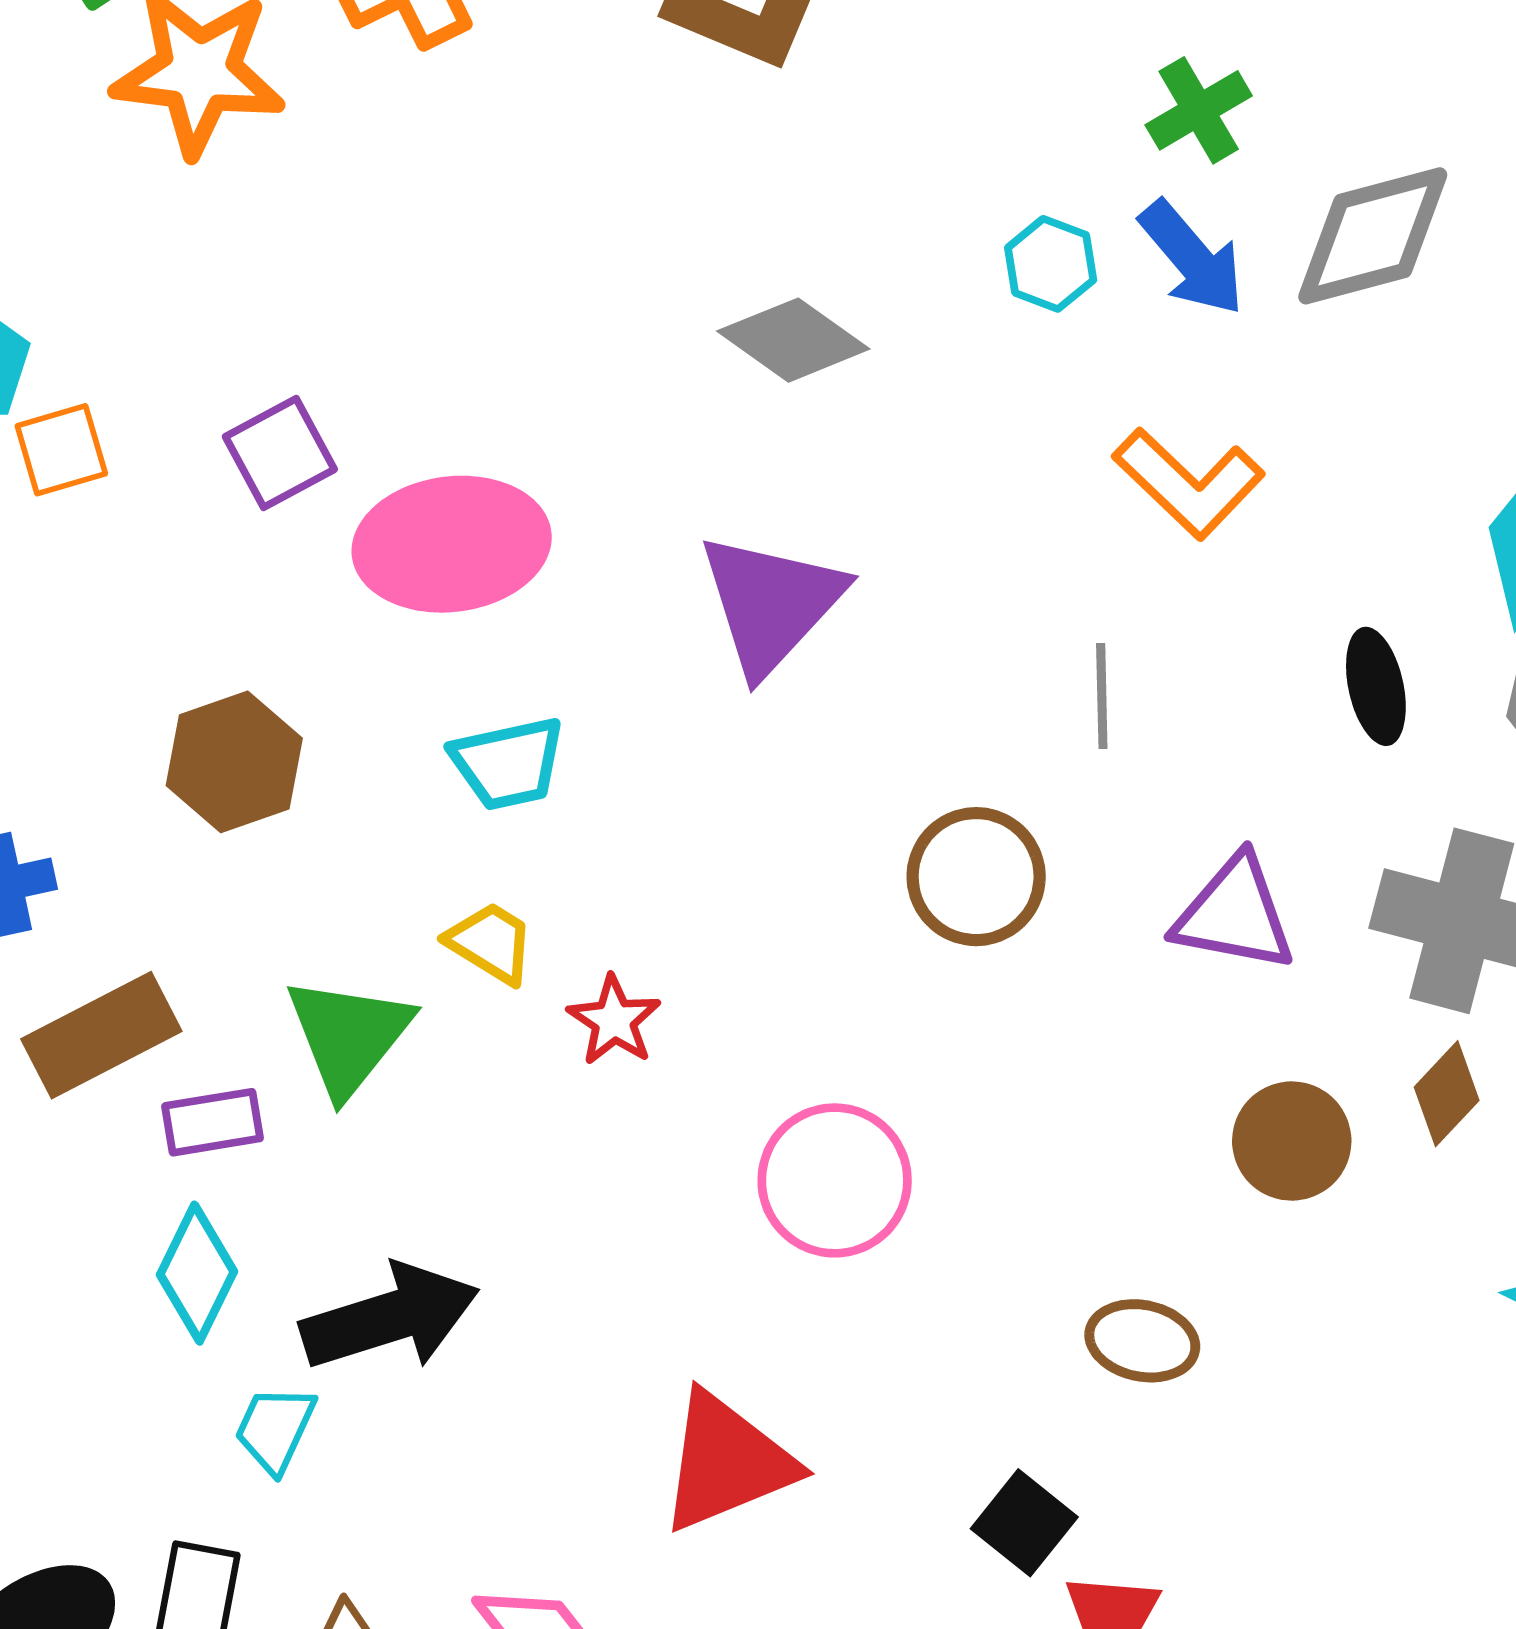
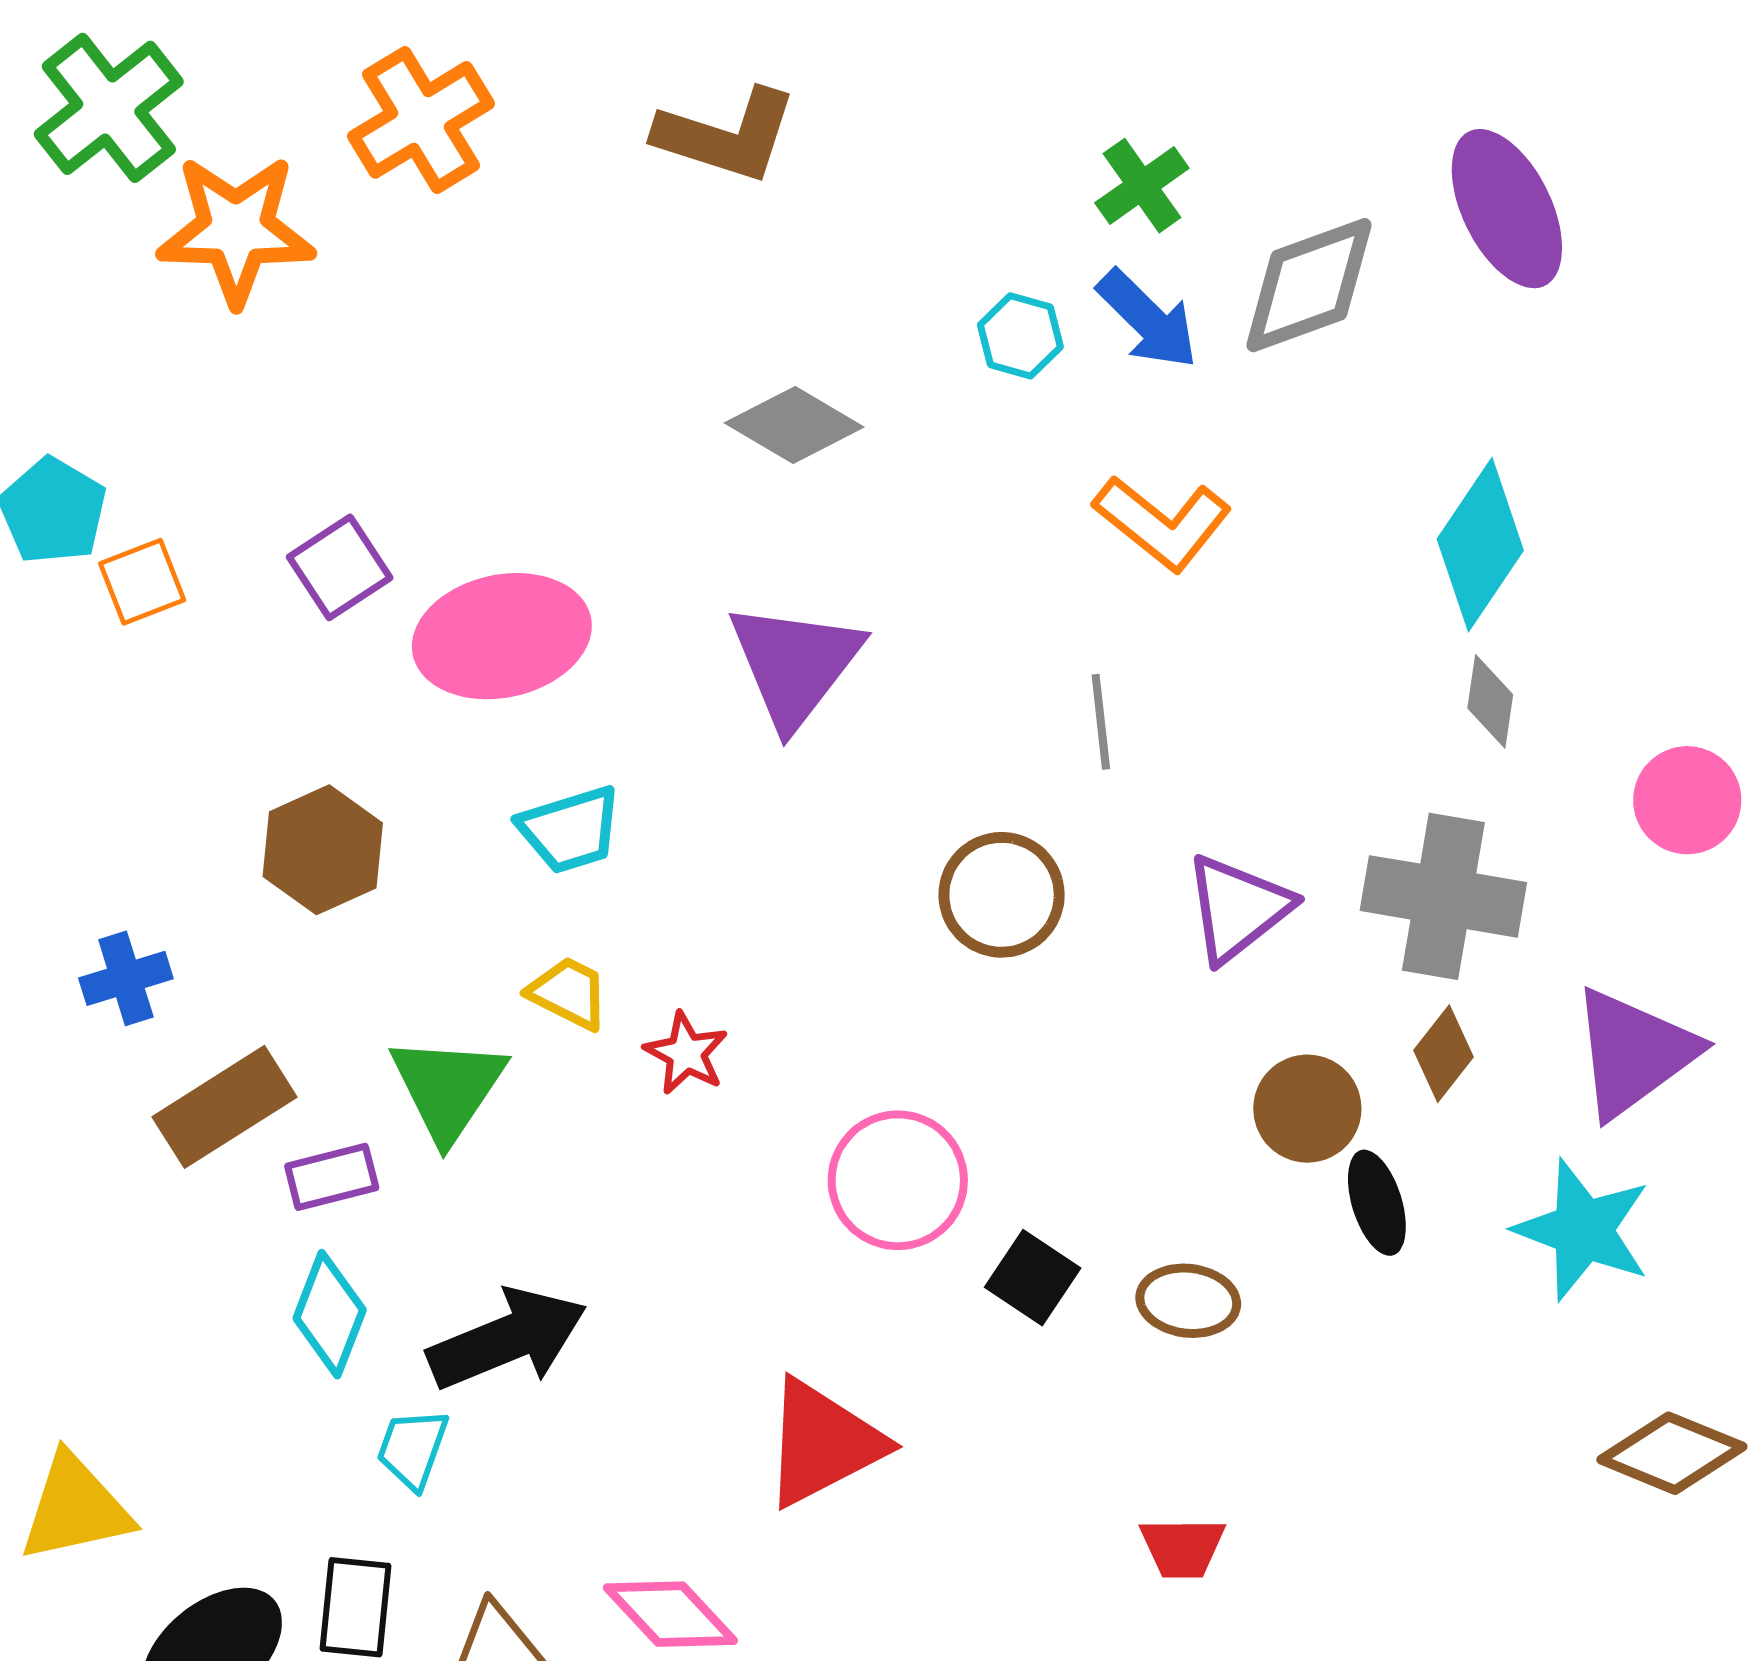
black ellipse: (1376, 686) -> (1377, 1203), moved
purple triangle: (1234, 914) -> (1238, 908), turned -44
black square: (1024, 1523) -> (1033, 1278), moved

